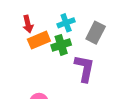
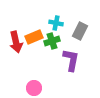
cyan cross: (66, 23) -> (56, 23), turned 32
red arrow: (28, 24) -> (16, 42), moved, size x1.5

